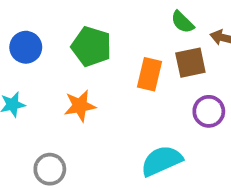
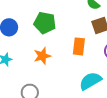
orange rectangle: (150, 74) -> (79, 46), moved

